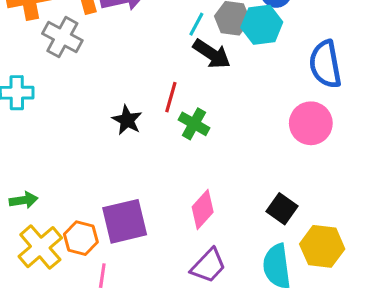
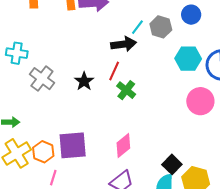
cyan hexagon: (262, 25) -> (188, 59), moved
gray cross: (62, 37) -> (42, 79), moved
black arrow: (212, 54) -> (124, 44), moved, turned -50
black square: (282, 209) -> (172, 164), moved

